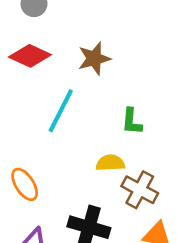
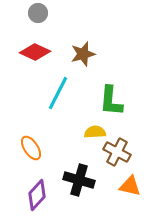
green L-shape: (132, 121) -> (111, 101), size x1.5

